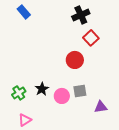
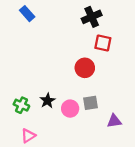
red square: (91, 38) -> (103, 43), turned -35
green cross: (19, 93) -> (21, 105), turned -32

